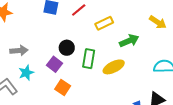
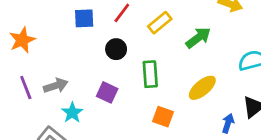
black circle: (67, 48) -> (116, 49), moved
yellow ellipse: (114, 67) -> (202, 88), moved
orange square: (63, 88) -> (163, 117), moved

